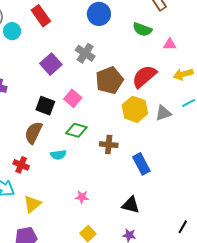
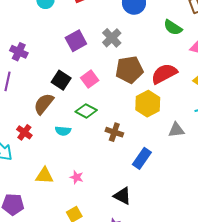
gray triangle: (163, 113) -> (176, 130), moved
blue rectangle: (141, 164) -> (142, 158), turned 50
yellow triangle: (32, 204) -> (44, 176), moved, turned 30

